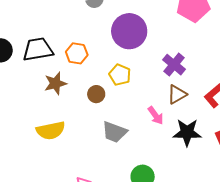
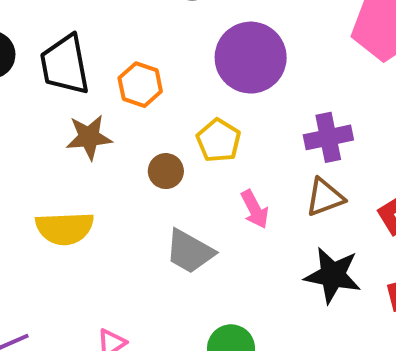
black trapezoid: (38, 49) -> (65, 65), turned -100
purple cross: (174, 65) -> (328, 137), turned 30
pink arrow: (156, 115) -> (255, 209), moved

